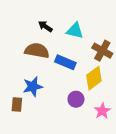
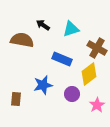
cyan triangle: (75, 31) -> (71, 29), turned -30
brown semicircle: (37, 51) -> (22, 40), moved
blue star: (33, 87) -> (43, 85), moved

